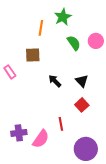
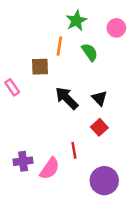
orange line: (41, 28) -> (59, 46), moved
pink circle: (96, 41) -> (116, 28), moved
black arrow: (55, 81) -> (67, 98), size x1.5

